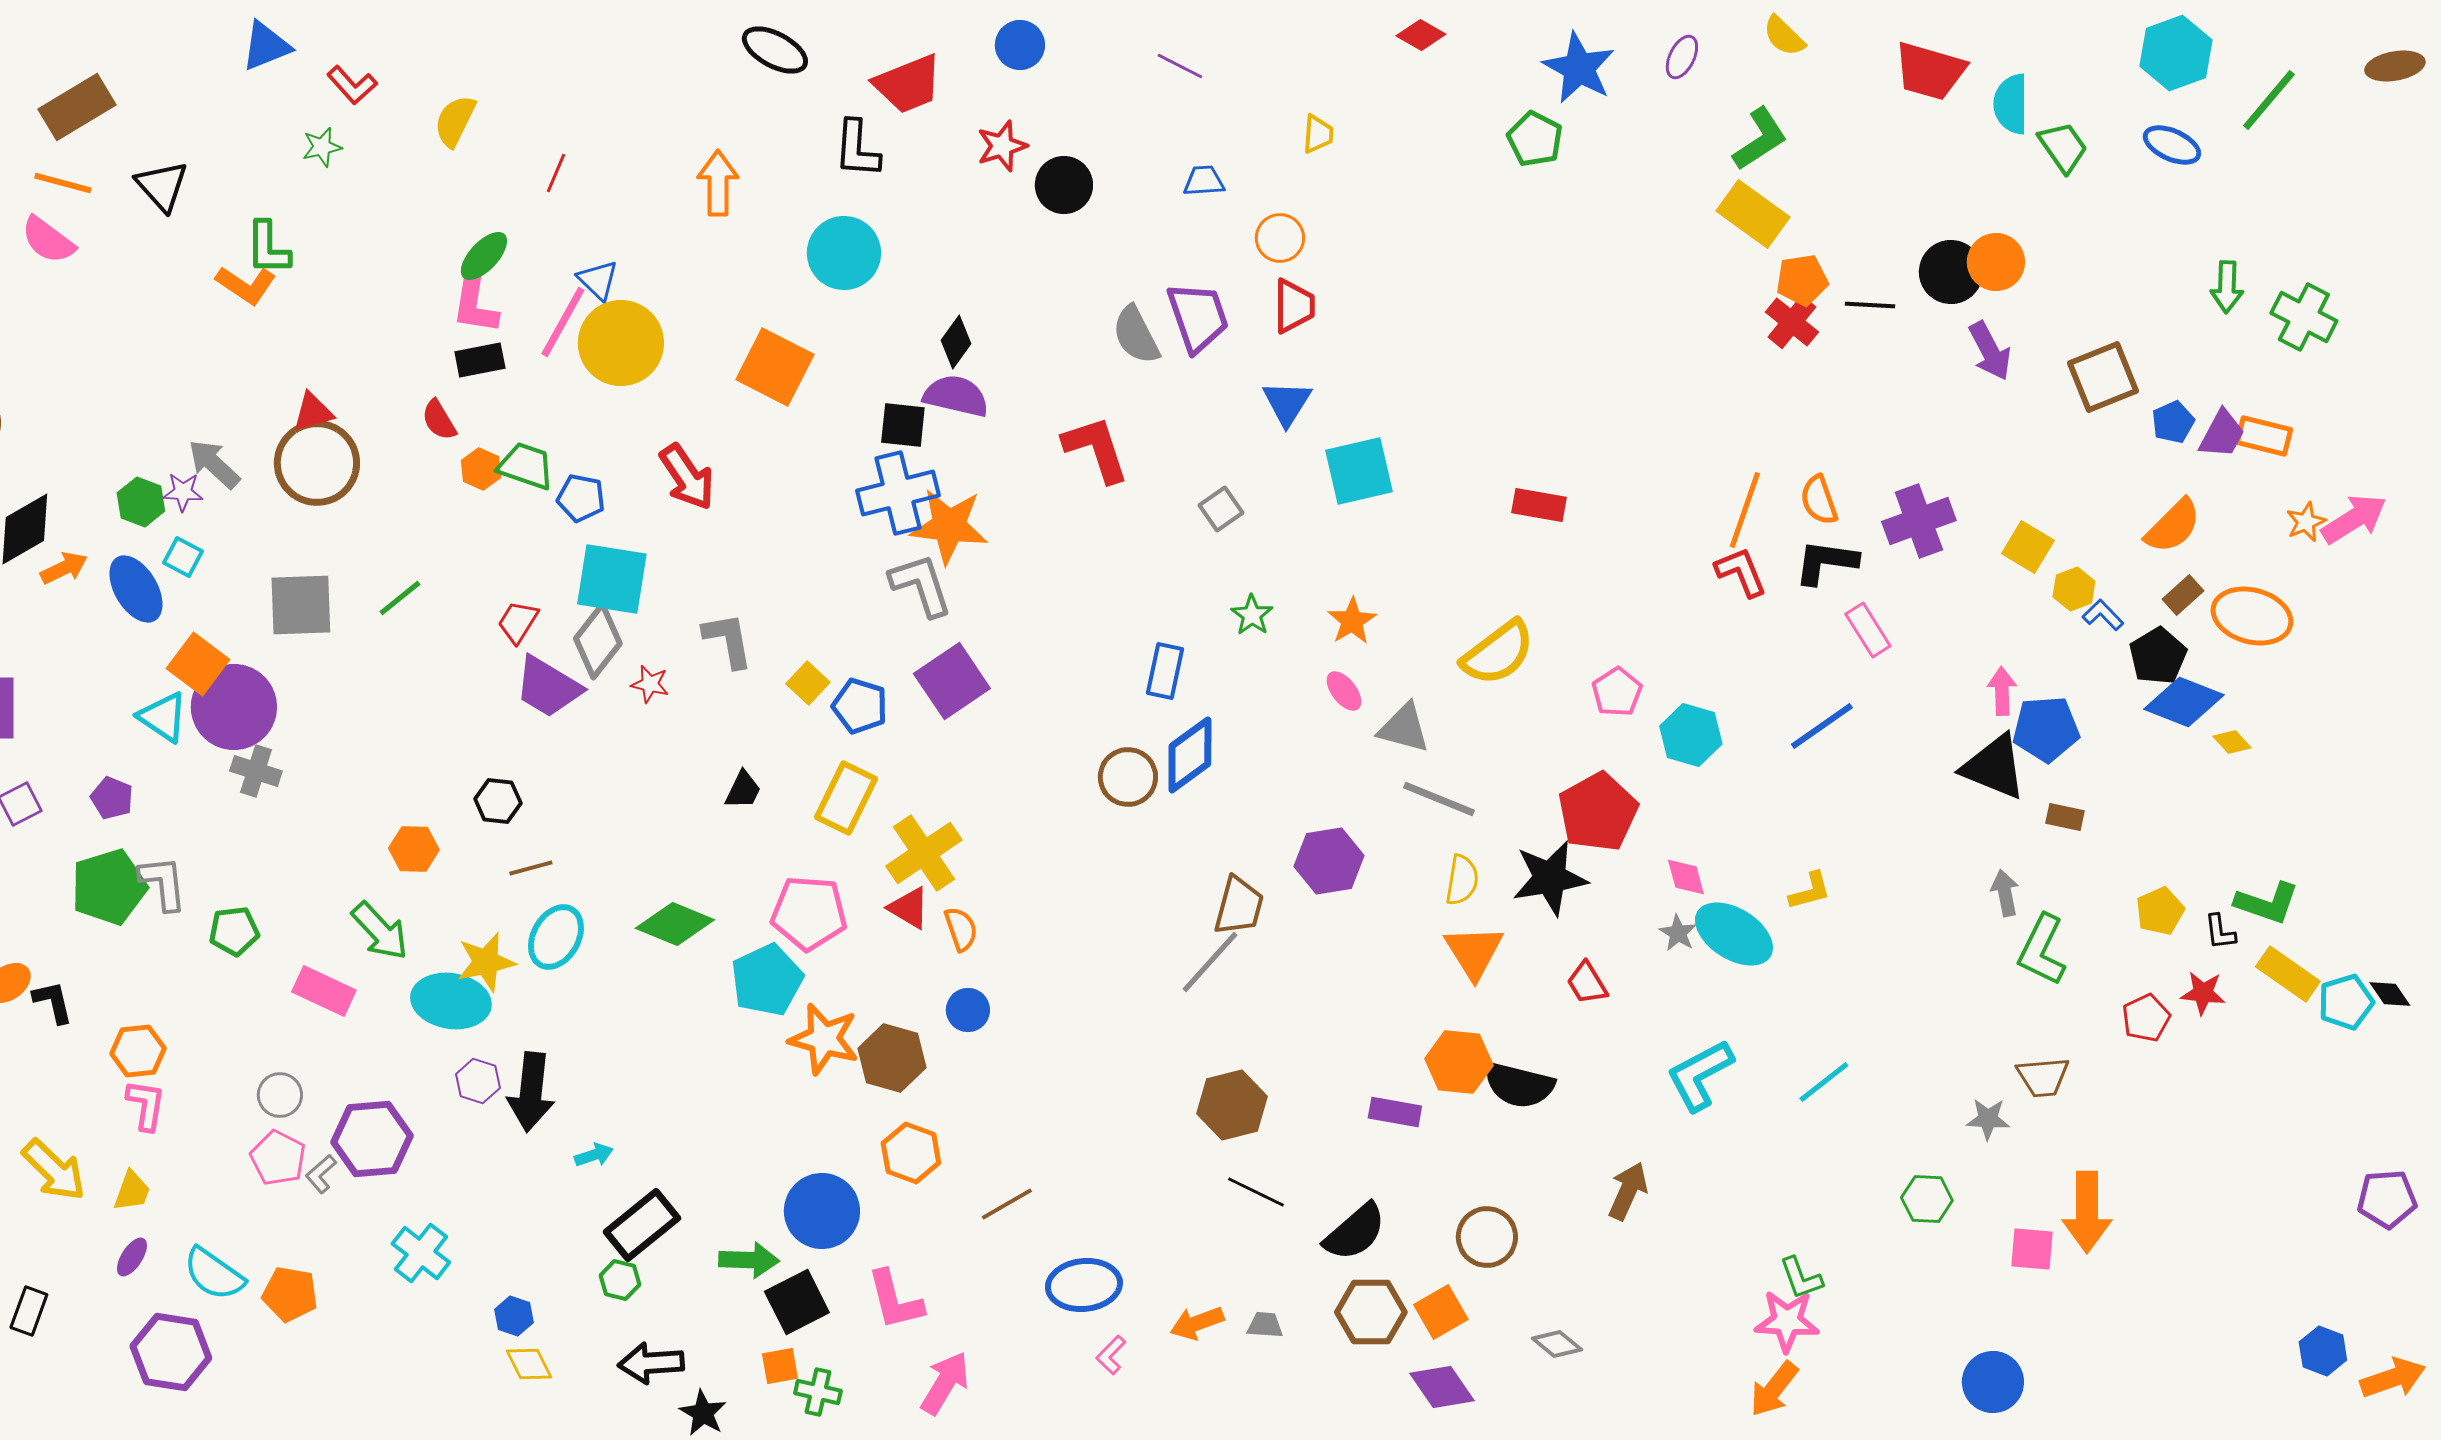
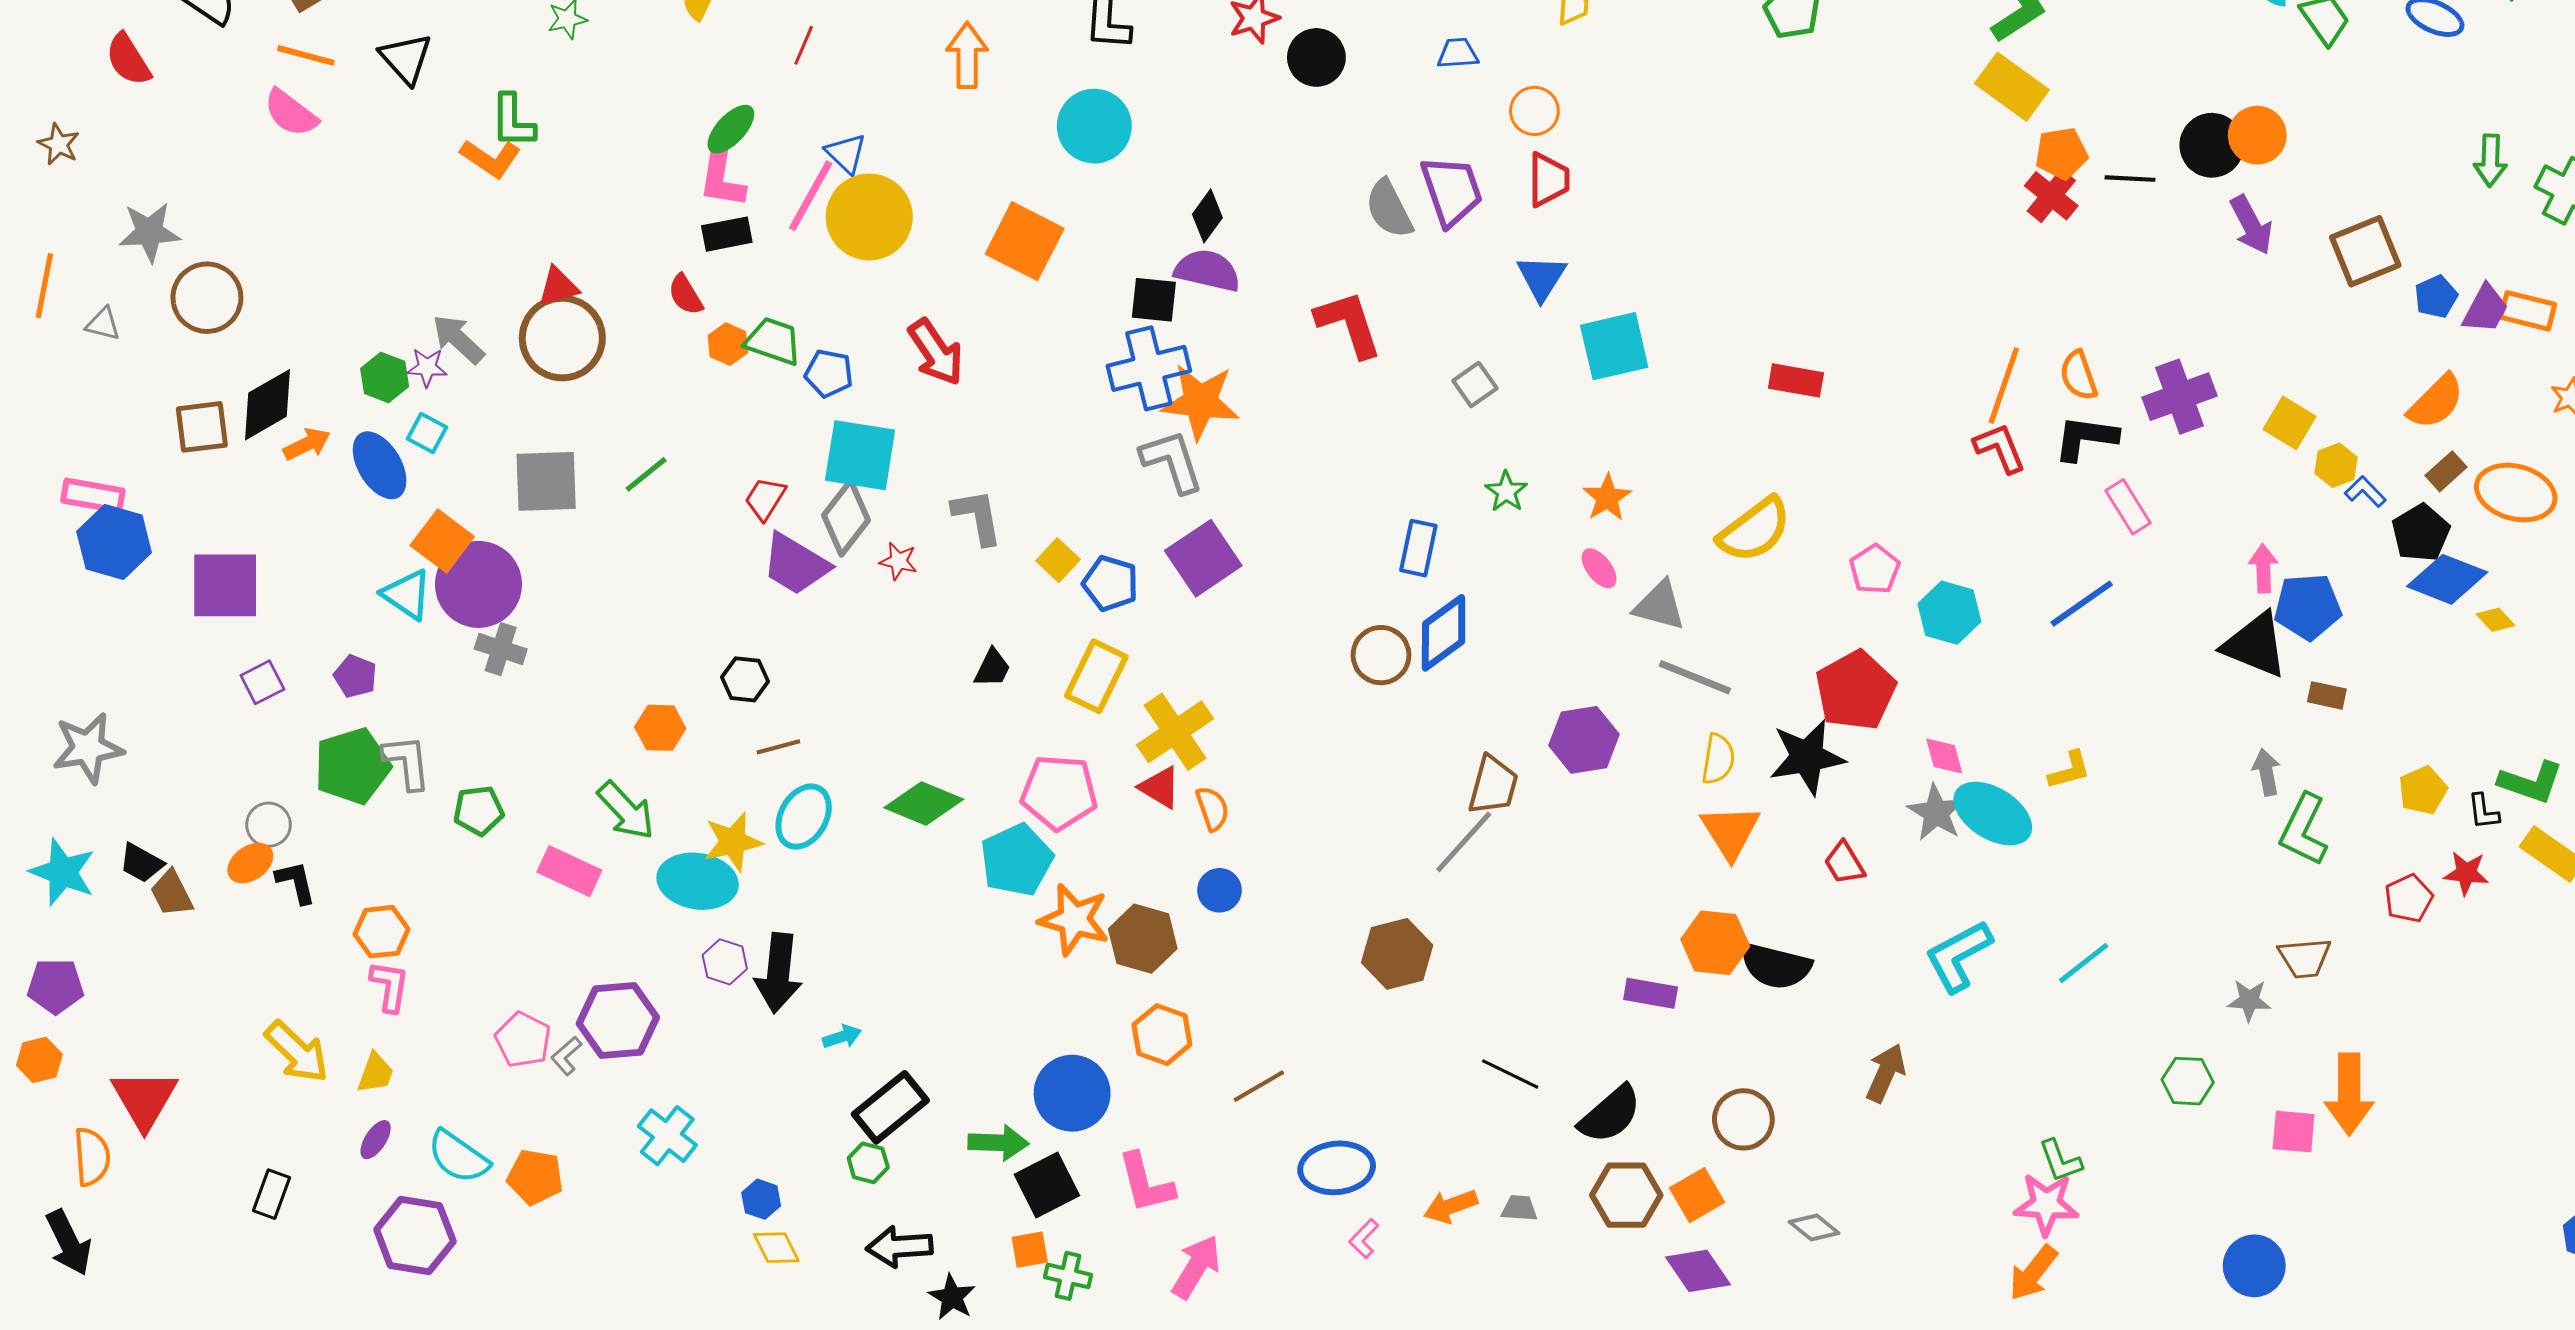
gray star: (1678, 933) -> (1936, 813), size x1.5
gray circle: (280, 1095) -> (269, 825), moved
brown hexagon: (1232, 1105) -> (1397, 954), moved

